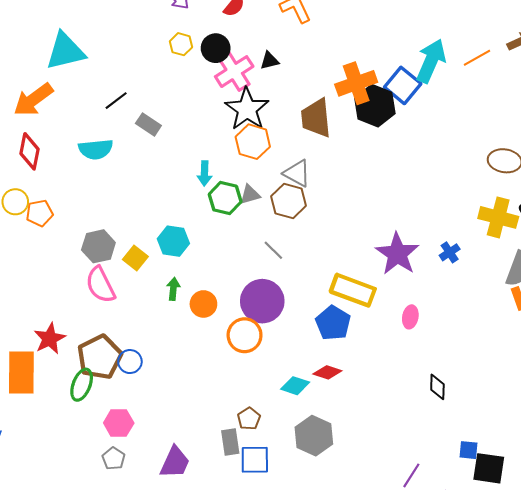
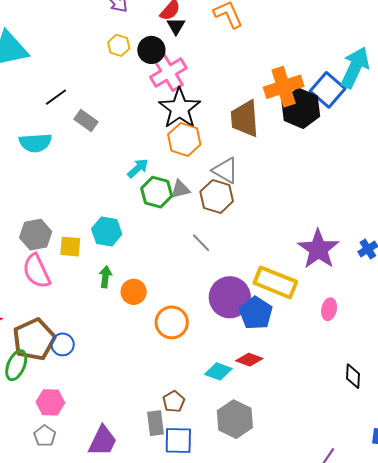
black triangle: (269, 61) -> (176, 26), moved, turned -48
cyan arrow: (205, 173) -> (138, 168), turned -135
yellow square: (135, 258) -> (70, 247), turned -35
purple circle: (262, 301) -> (230, 297), moved

